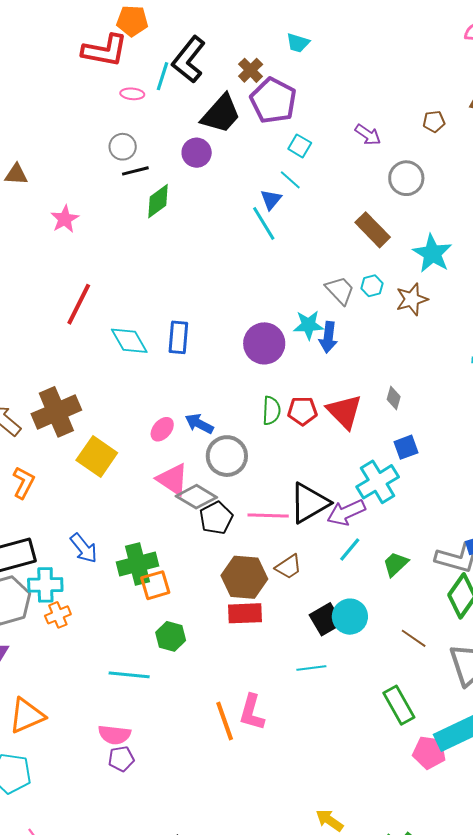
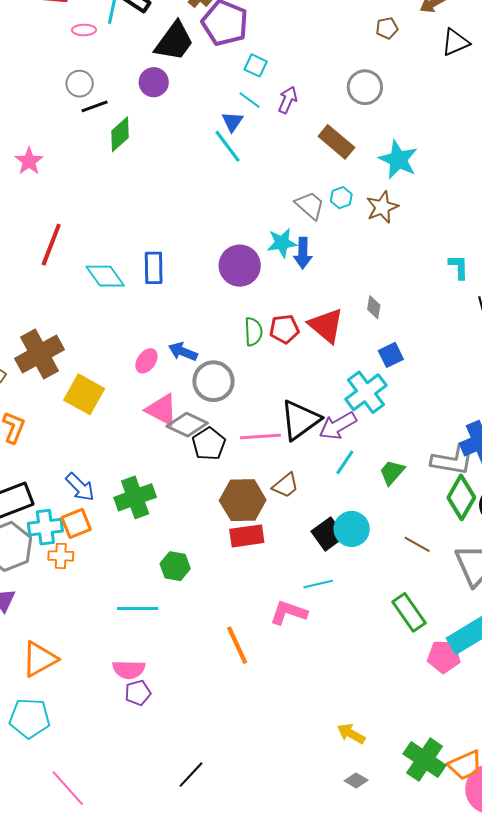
purple arrow: (368, 135) -> (288, 100), moved, turned -96
orange square: (155, 585) -> (76, 523), moved
orange cross: (58, 615) -> (61, 556), turned 30
pink L-shape: (252, 712) -> (289, 613), moved, turned 99

